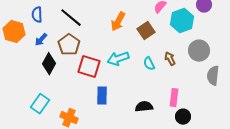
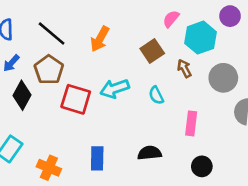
orange arrow: (118, 22) -> (100, 39), moved
brown arrow: (170, 59) -> (184, 68), moved
blue rectangle: (102, 96) -> (97, 158), moved
pink rectangle: (174, 98) -> (191, 123), moved

